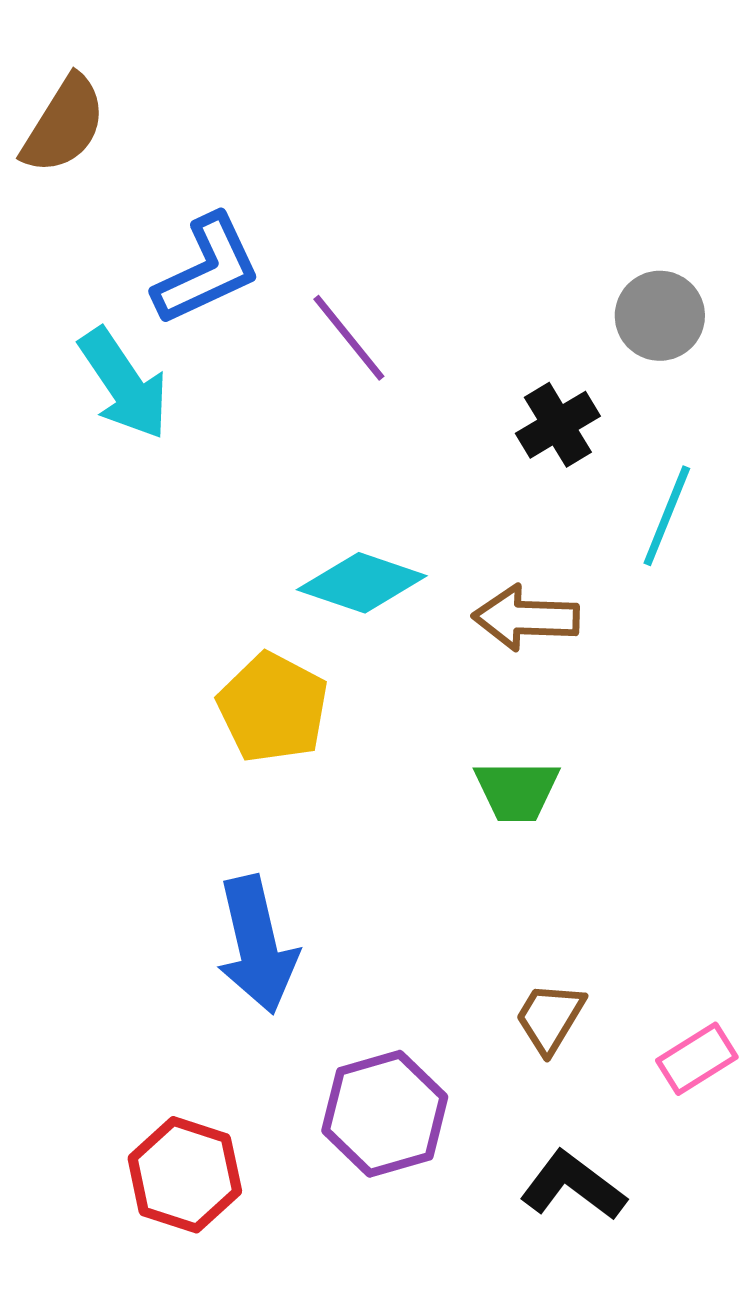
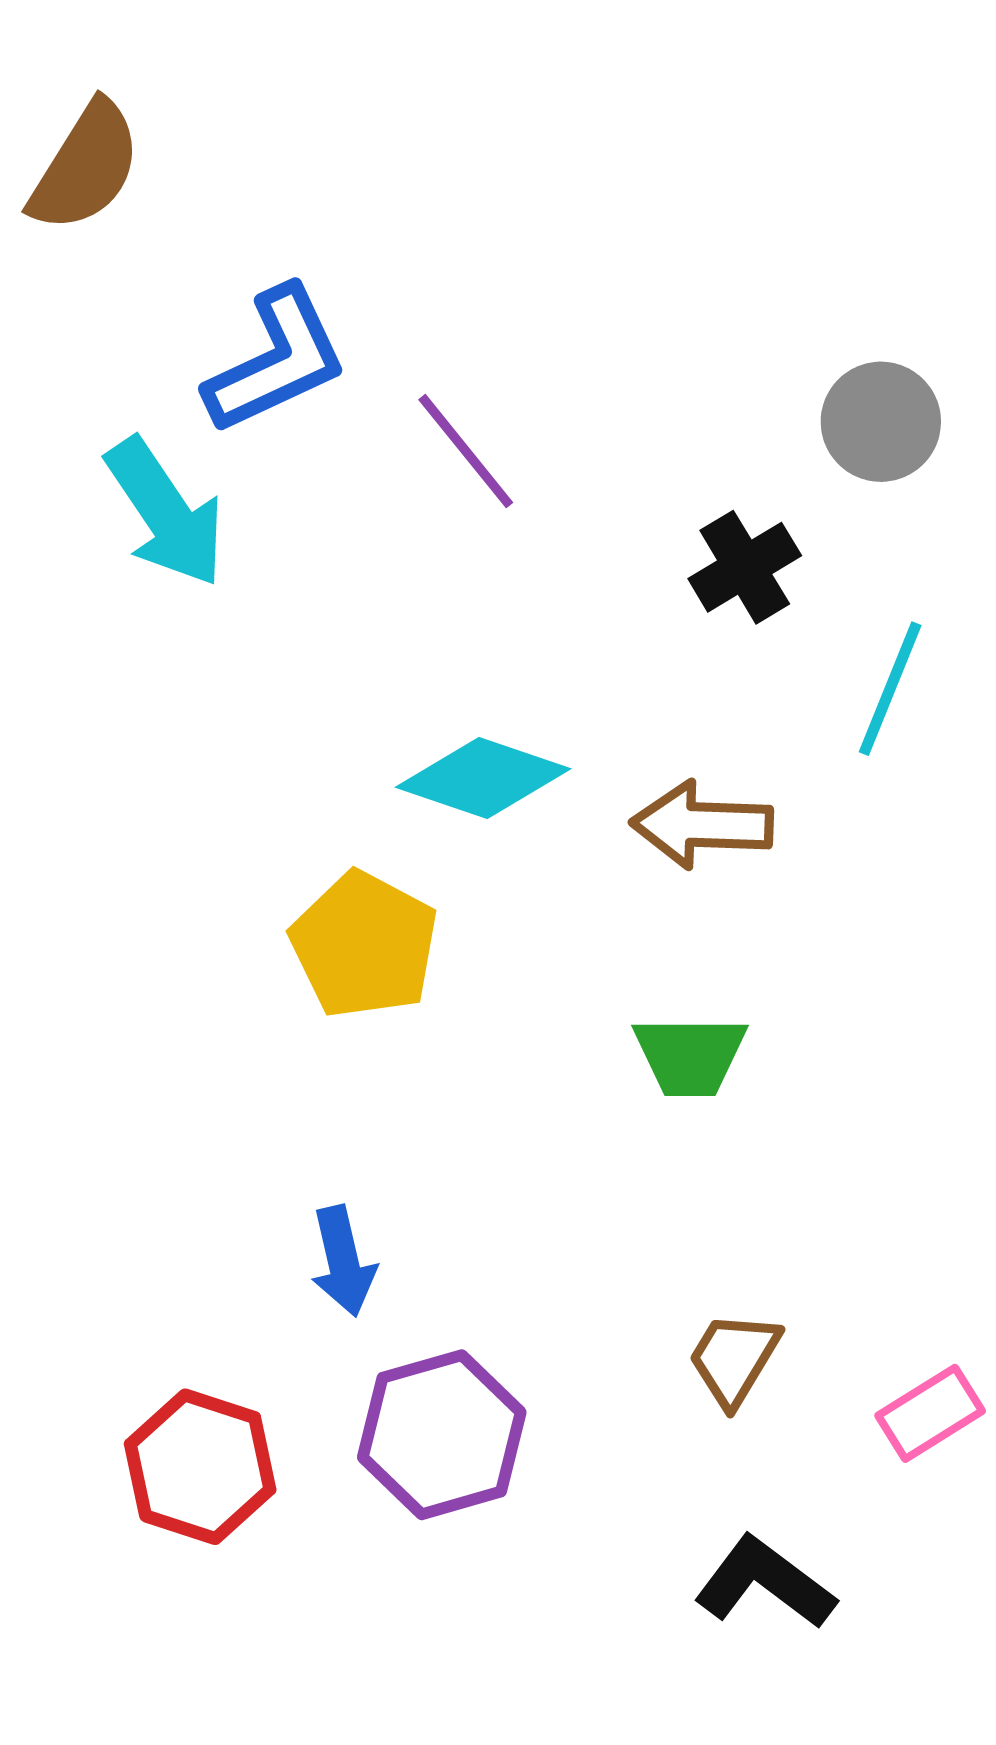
blue arrow: (257, 945) -> (343, 1261), size x0.6
purple hexagon: (385, 1114) -> (442, 1435), moved
red hexagon: (185, 1175) -> (200, 1467), moved

